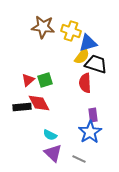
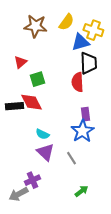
yellow cross: (71, 31) -> (93, 30), moved
yellow semicircle: (82, 56) -> (66, 22), moved
black trapezoid: (96, 64) -> (88, 63), turned 70
red triangle: (28, 80) -> (20, 62), moved
gray line: (79, 159) -> (71, 158), turned 32

